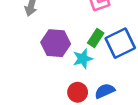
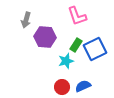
purple hexagon: (56, 43) -> (45, 37), moved

